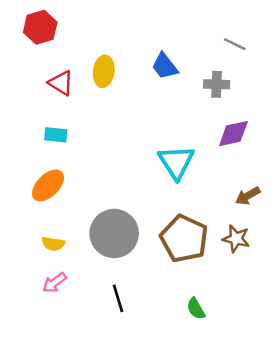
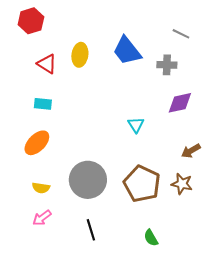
blue trapezoid: (165, 66) -> (127, 51), size x1.4
cyan triangle: (176, 162) -> (136, 125), size x0.6

